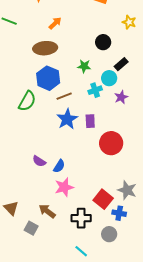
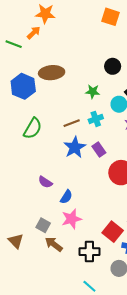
orange arrow: (55, 23) -> (34, 33), moved
blue hexagon: (48, 78) -> (23, 86), moved
cyan cross: (95, 90) -> (96, 119), moved
purple rectangle: (90, 121) -> (99, 149), turned -32
purple semicircle: (39, 161) -> (45, 182), moved
gray square: (31, 228) -> (43, 225), moved

